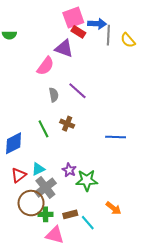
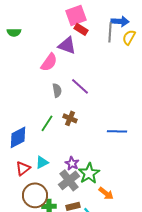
blue arrow: (97, 24) -> (120, 21), moved
yellow semicircle: (128, 40) -> (129, 37), turned 70
green line: (43, 129) -> (47, 123), turned 60
green star: (87, 180) -> (89, 173), turned -30
gray cross: (45, 188) -> (69, 180), moved
orange arrow: (113, 208) -> (106, 193), moved

